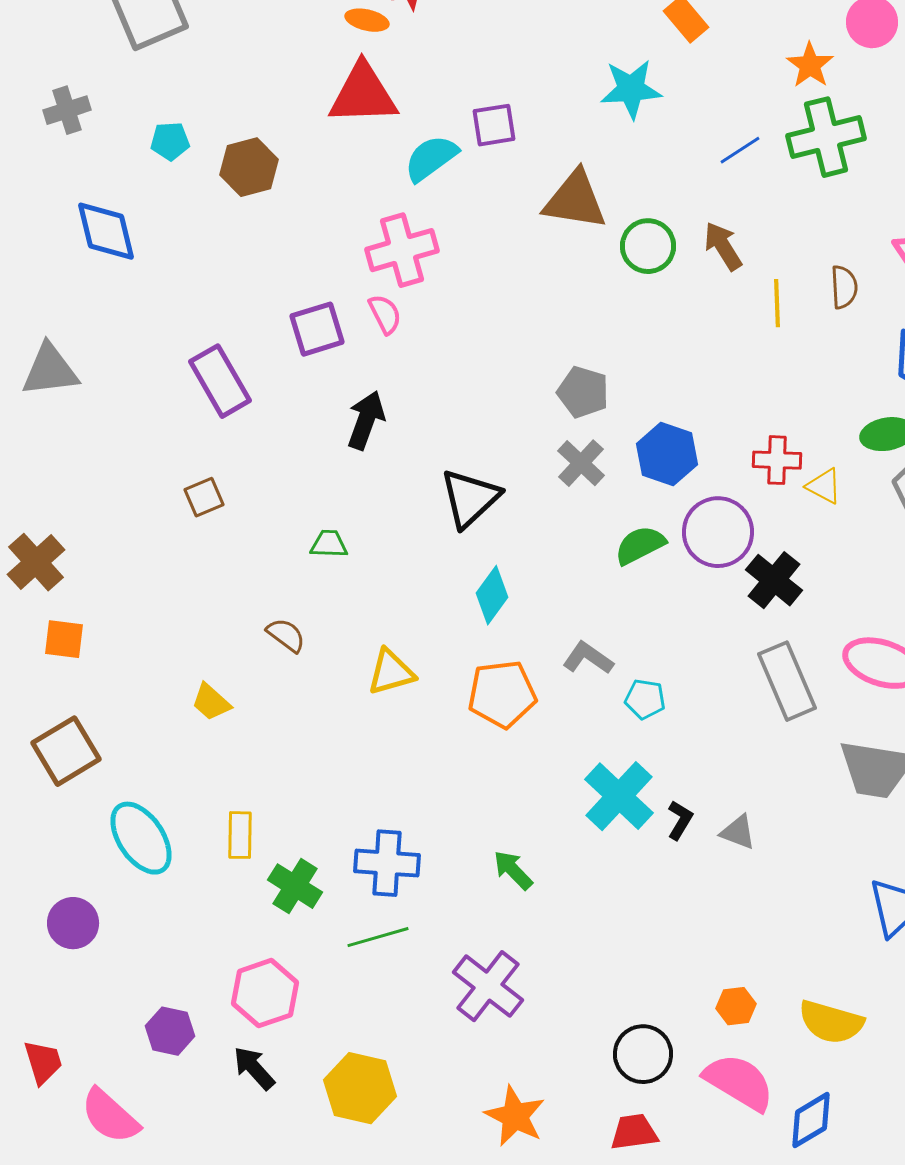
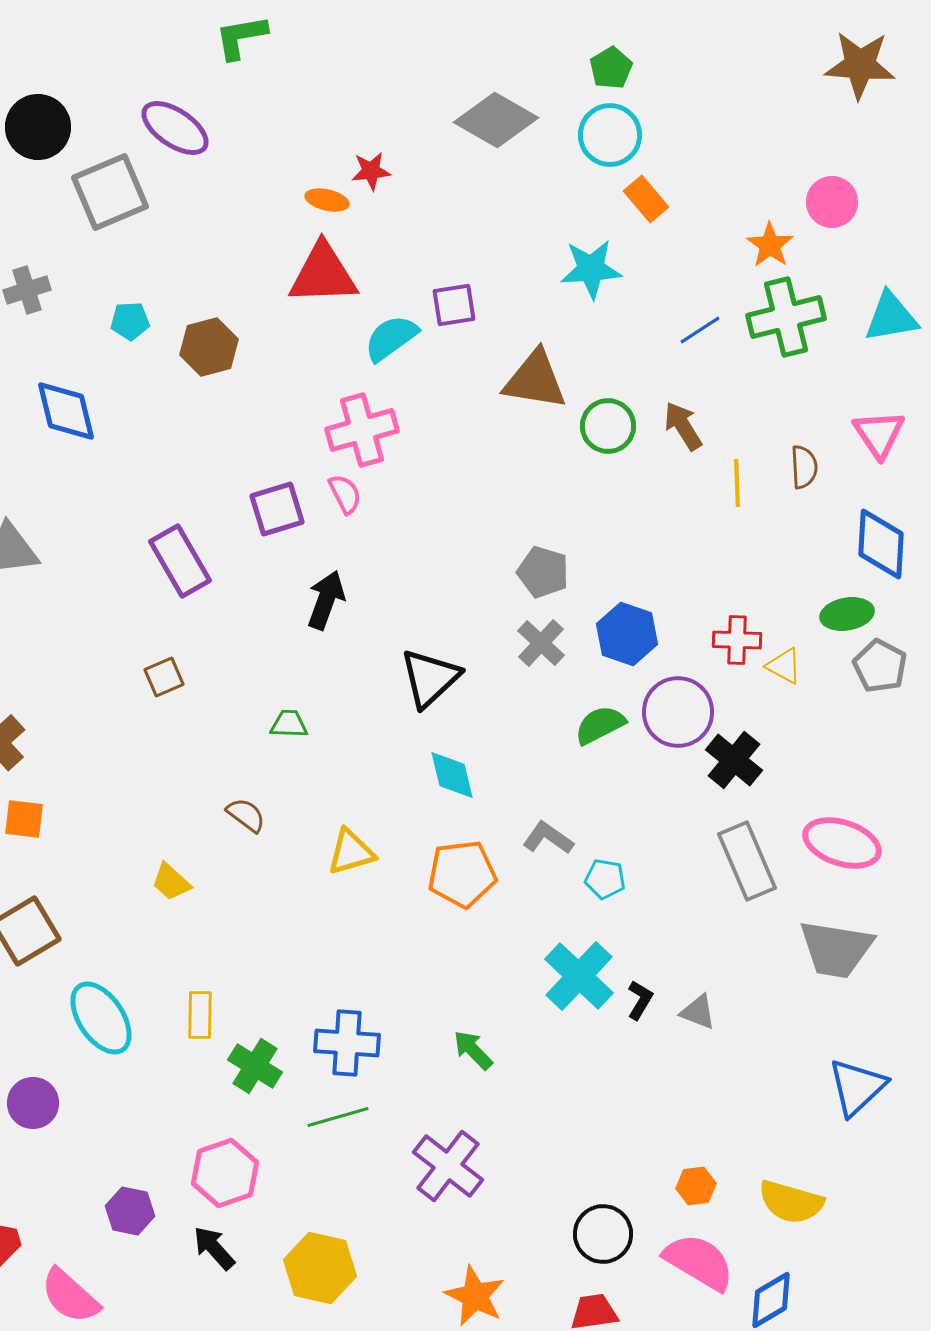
cyan diamond: (492, 595) -> (452, 775), turned -50

